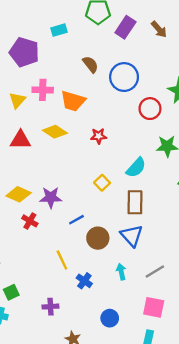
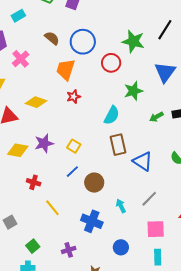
pink cross: (43, 90) -> (21, 59), moved, turned -30
orange trapezoid: (73, 101) -> (66, 69), moved, turned 105
yellow square: (102, 183) -> (74, 146), moved
yellow diamond: (19, 194) -> (18, 150), moved
purple star: (51, 197) -> (44, 143), moved
blue triangle: (132, 236) -> (143, 161), moved
yellow line: (62, 260) -> (52, 208), moved
blue cross: (84, 281) -> (92, 221), size x1.5

